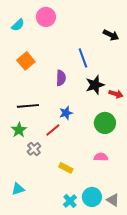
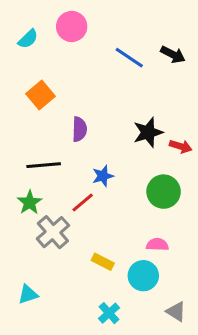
blue line: (83, 58) -> (129, 58), moved, turned -36
purple semicircle: (61, 78) -> (79, 129), moved
gray cross: (34, 149) -> (53, 232), size x1.5
cyan circle: (92, 197) -> (143, 276), moved

